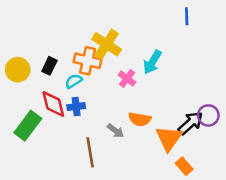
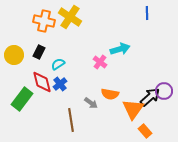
yellow cross: (107, 44) -> (70, 17), moved
orange cross: (88, 61) -> (44, 21), moved
cyan arrow: (152, 62) -> (120, 49), turned -138
blue cross: (76, 107) -> (60, 84), turned -32

